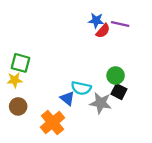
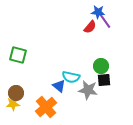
blue star: (96, 21) -> (98, 12), moved
purple line: (120, 24) -> (105, 21), turned 42
yellow star: (15, 80) -> (13, 104), moved
black square: (119, 92) -> (104, 80), turned -32

